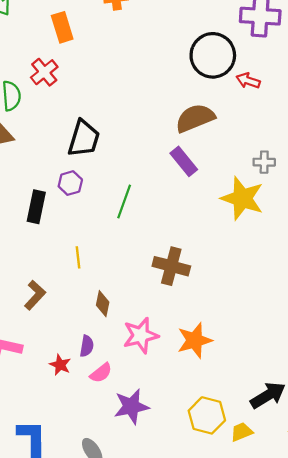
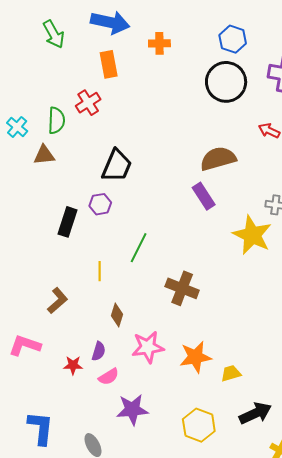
black circle: (213, 55) -> (226, 82), moved
green line: (124, 201) -> (139, 248), moved
red star: (60, 365) -> (73, 365), turned -30
yellow trapezoid: (242, 432) -> (231, 373), moved

